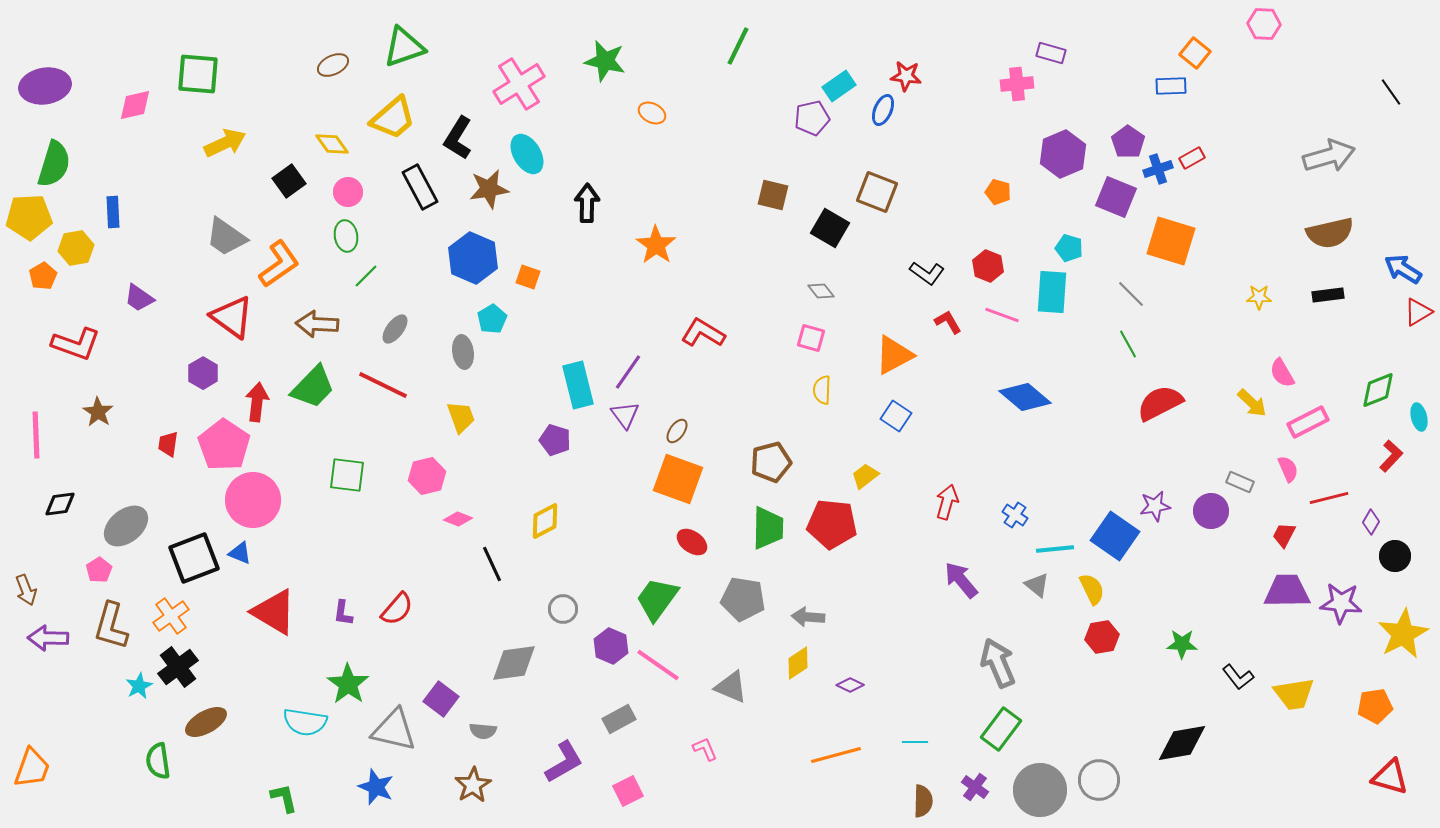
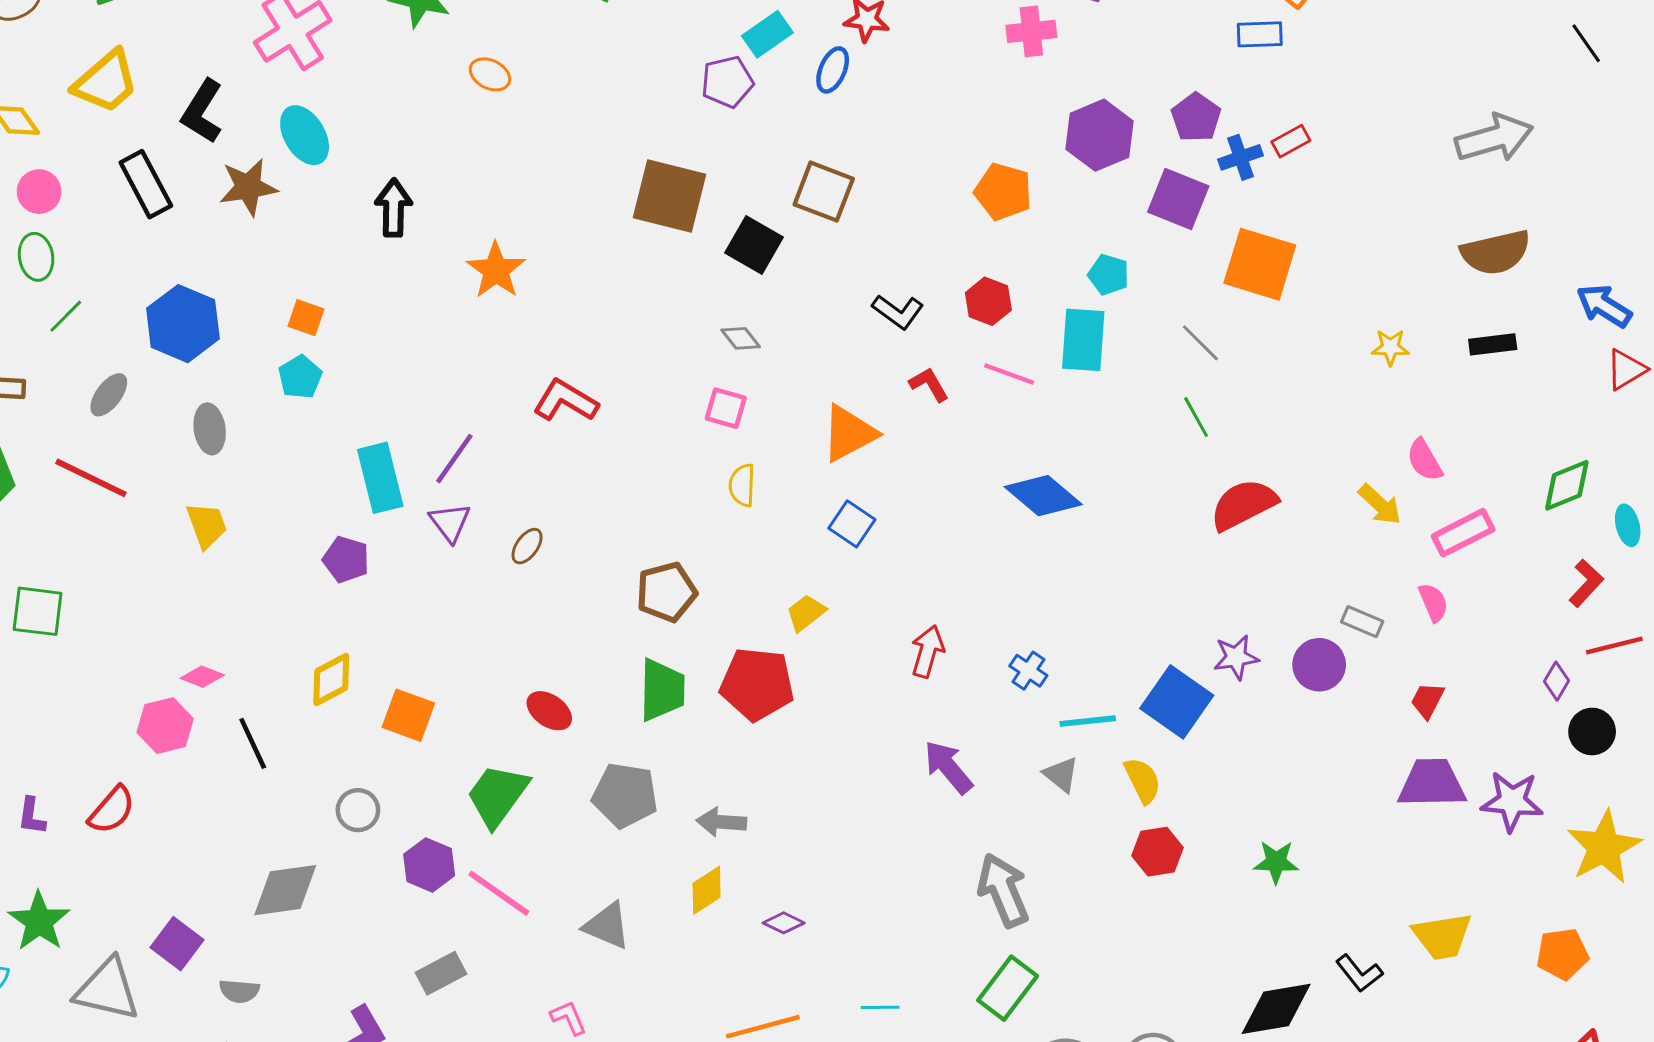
orange pentagon: (998, 192) -> (1003, 192), size x1.5
brown square: (773, 195) -> (669, 196), size x1.6
blue hexagon: (473, 258) -> (183, 324), moved
cyan pentagon: (492, 319) -> (300, 377), moved
pink hexagon: (427, 476) -> (165, 726), moved
orange square: (678, 479) -> (408, 715), moved, size x0.7
red line: (1329, 498) -> (1614, 645), moved
black L-shape: (1238, 677) -> (1359, 973), moved

